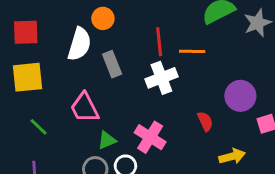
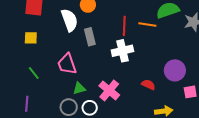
white semicircle: (79, 44) -> (69, 20), turned -45
orange line: (192, 51) -> (147, 25), moved
yellow square: (28, 77) -> (31, 38), size x0.6
red semicircle: (205, 121) -> (148, 85), turned -48

